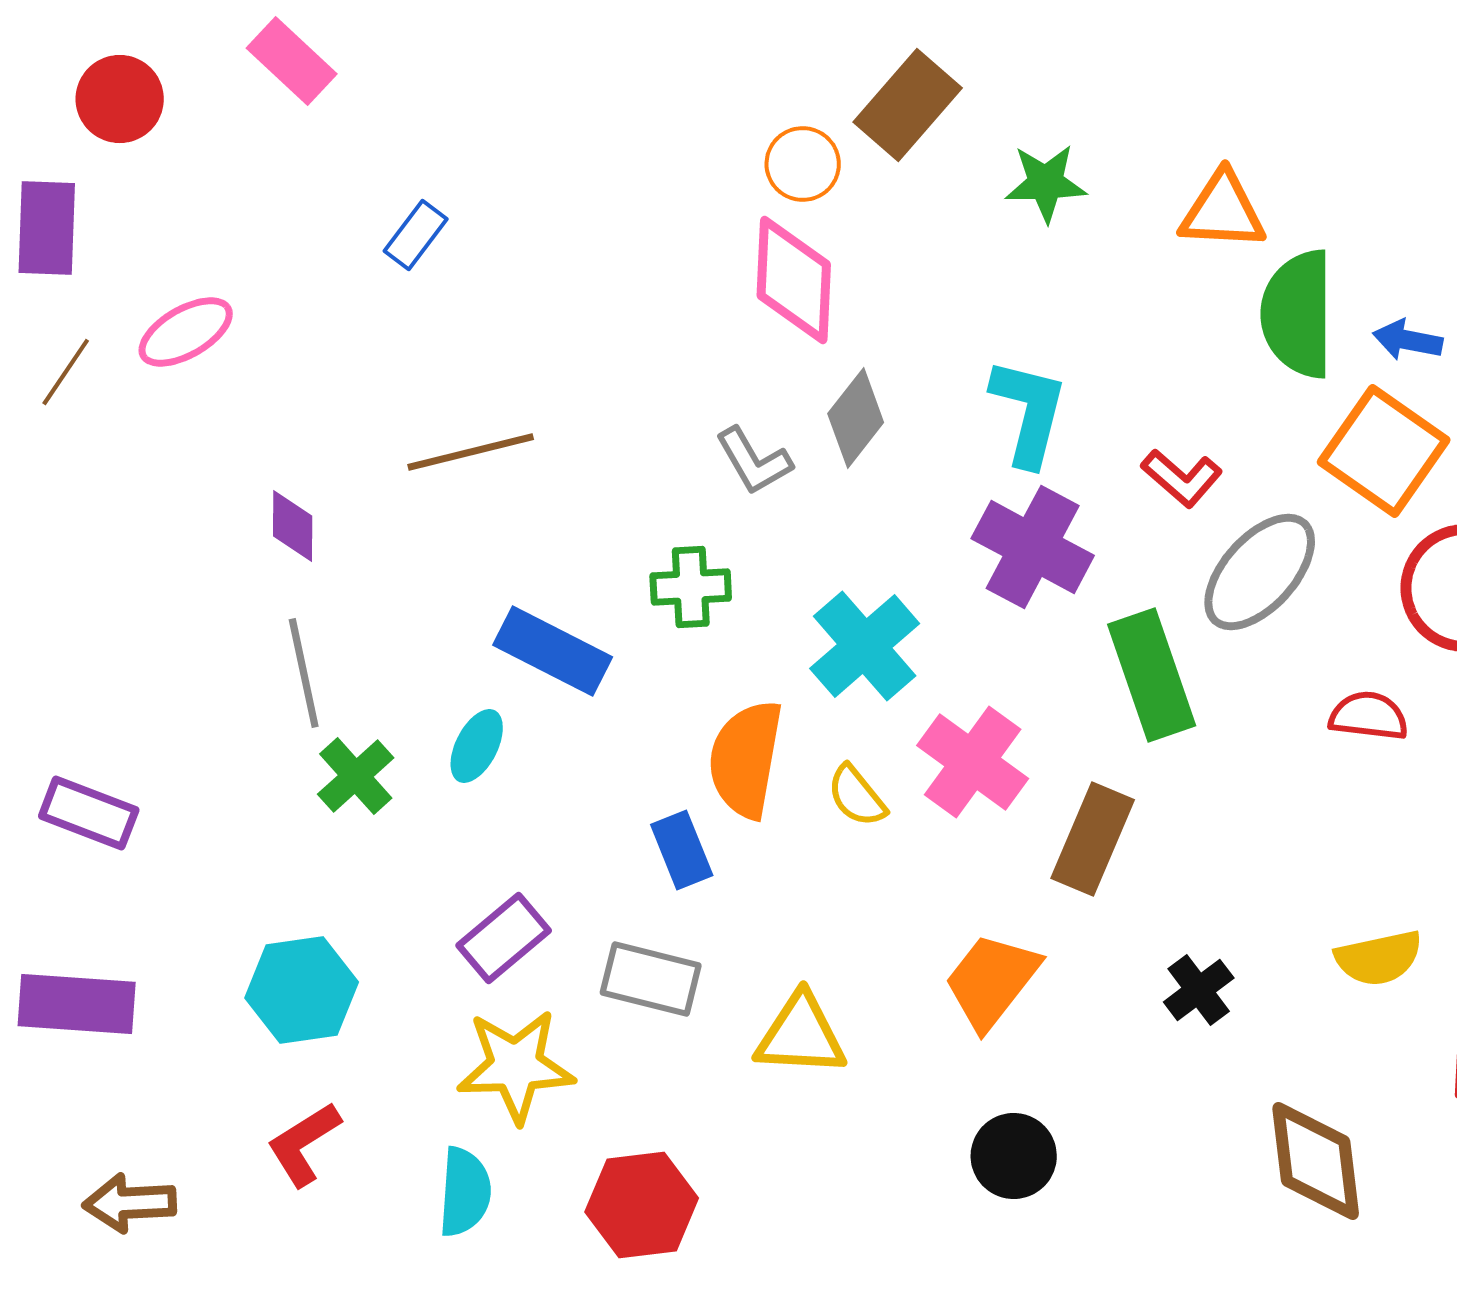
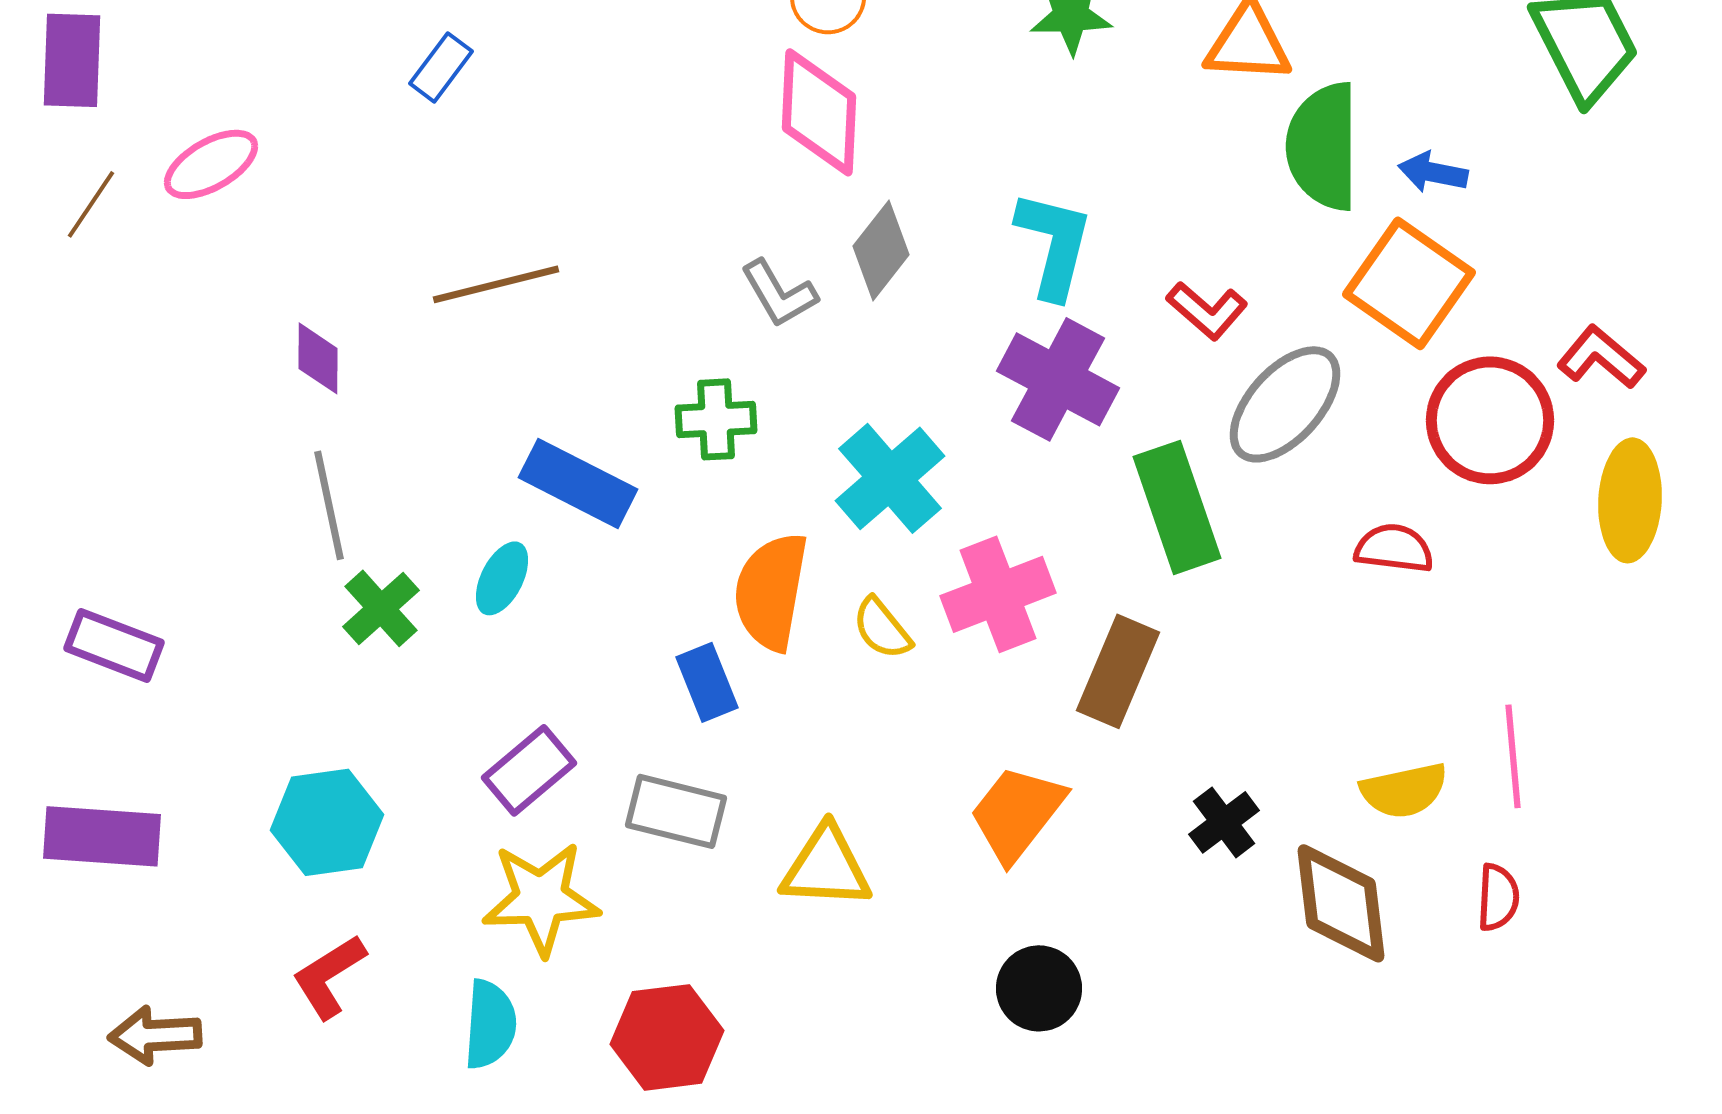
pink cross: (973, 762) -> (998, 594), turned 33
brown diamond: (1316, 1161) -> (1341, 903), moved

